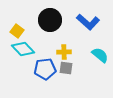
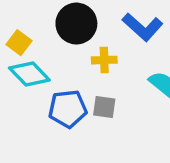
yellow cross: (64, 52) -> (104, 60), moved

